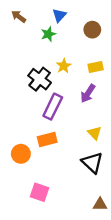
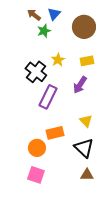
brown arrow: (19, 16) -> (34, 15), moved
brown circle: (92, 30) -> (84, 27), size x1.5
orange rectangle: (47, 140) -> (55, 133), moved
orange circle: (21, 154) -> (37, 148), moved
brown triangle: (100, 204) -> (87, 175), moved

